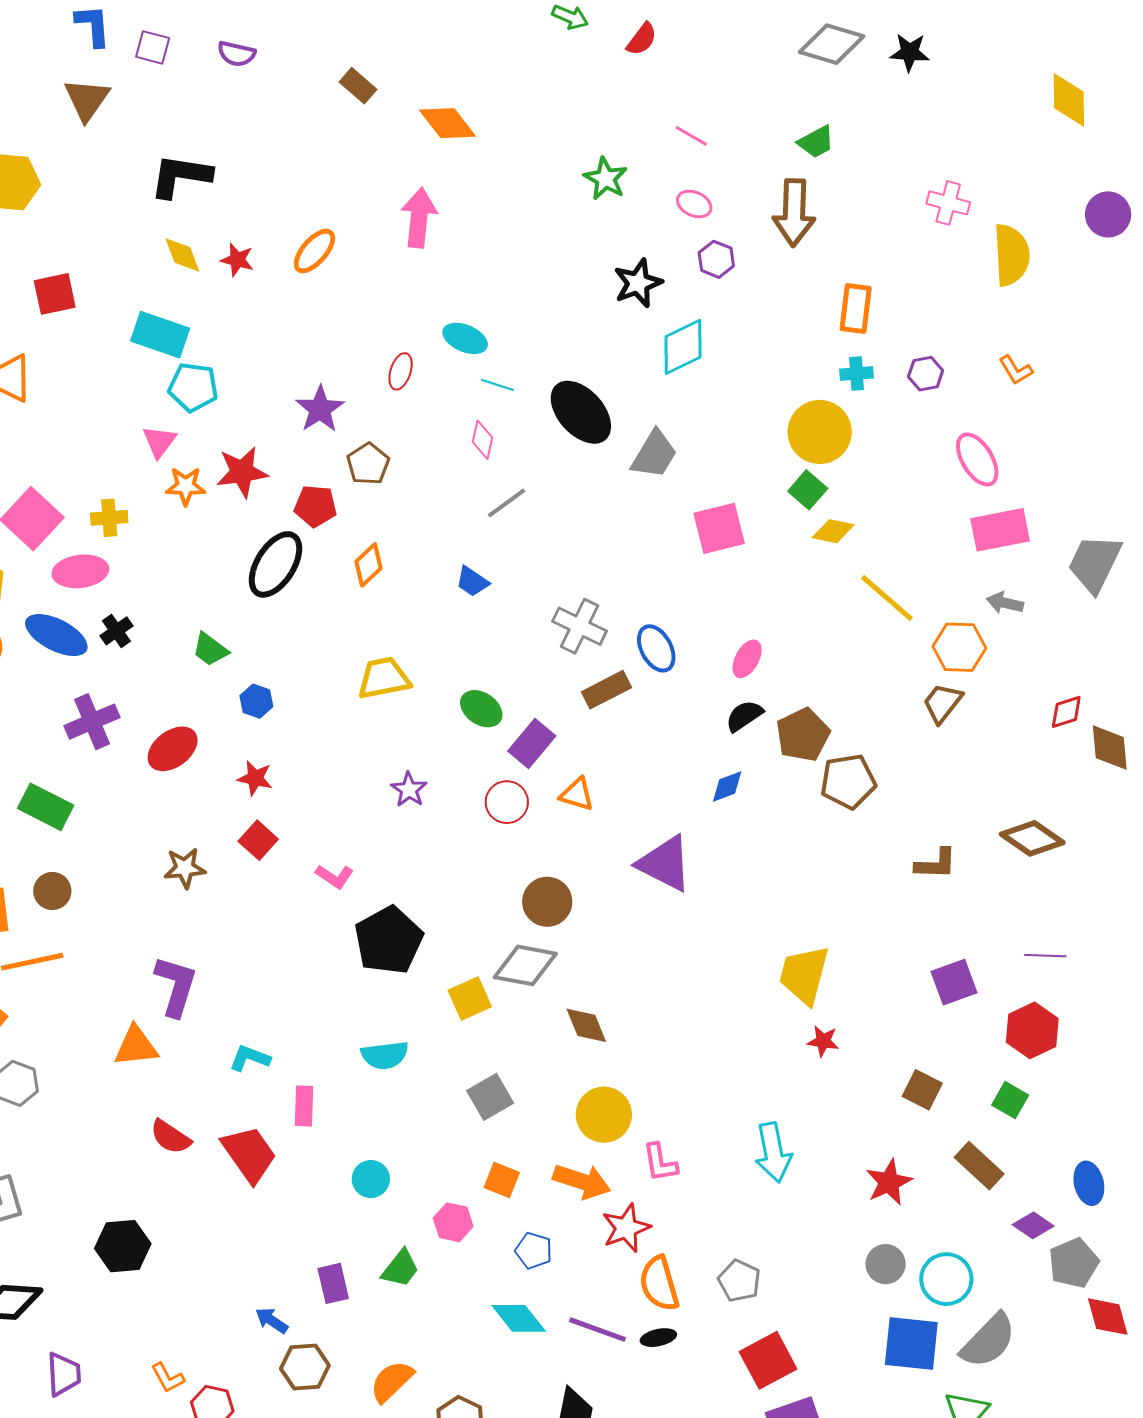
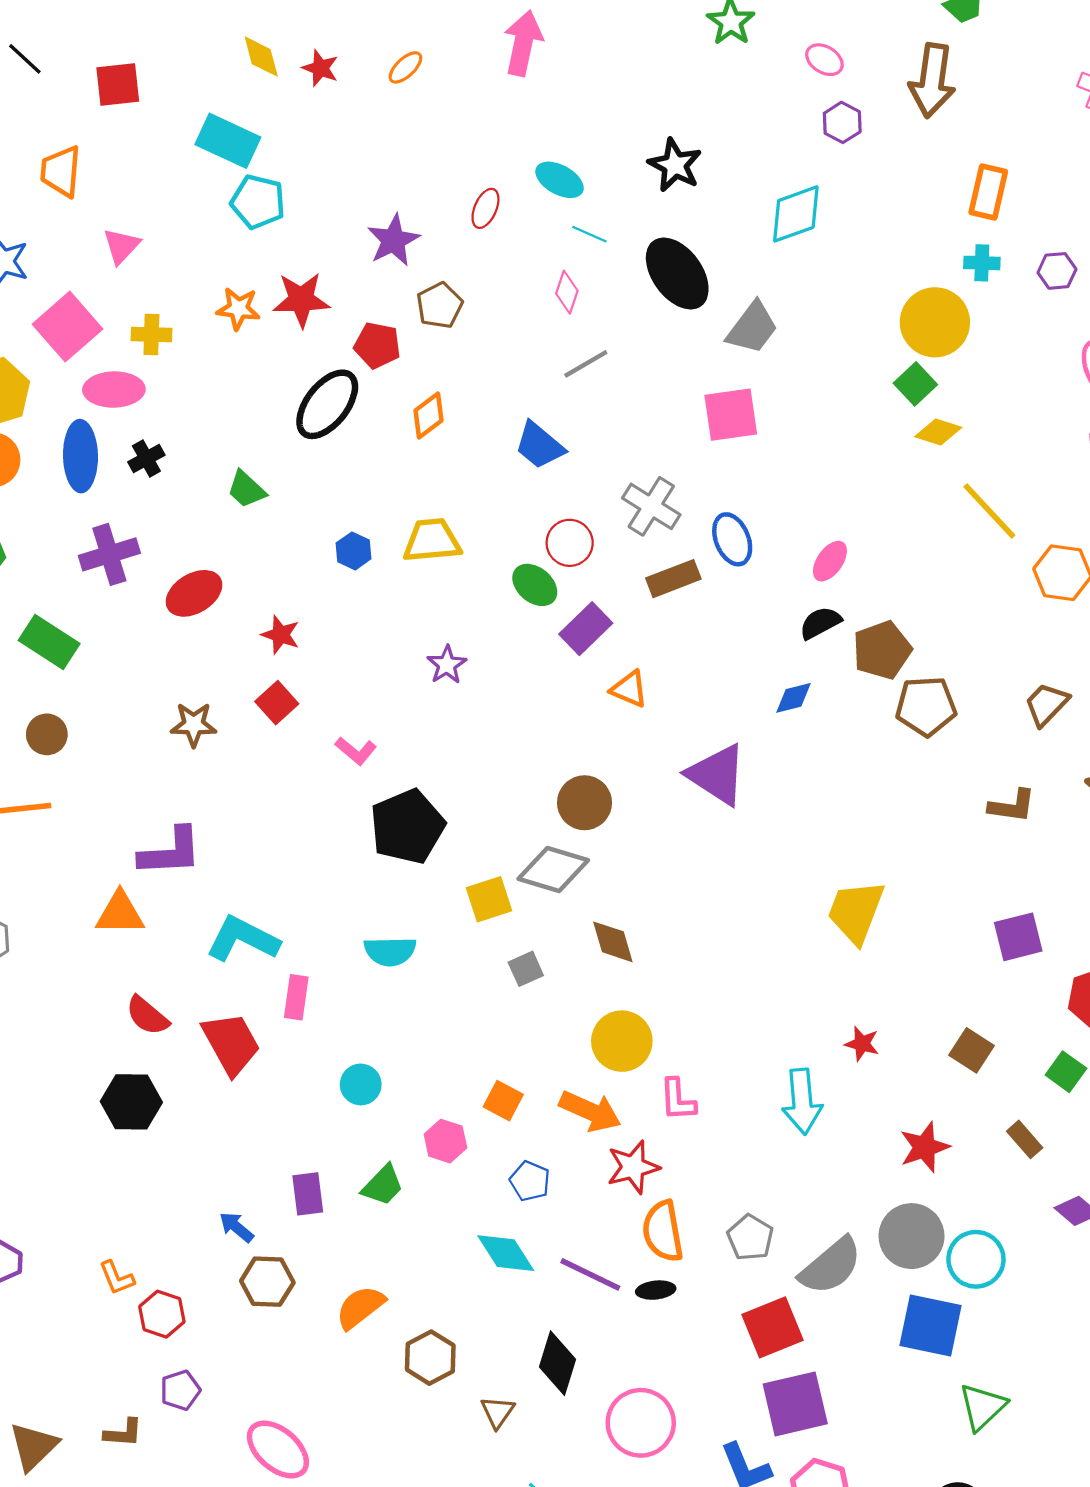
orange ellipse: (314, 251) -> (405, 67), size x0.7
black star: (638, 283) -> (675, 165), moved, turned -30
pink triangle: (159, 442) -> (121, 246), moved
pink square: (719, 528) -> (731, 415), moved
blue trapezoid: (472, 582) -> (540, 445), size x1.4
blue ellipse: (56, 635) -> (80, 456), turned 56
blue hexagon: (256, 701) -> (354, 551), moved
brown trapezoid: (942, 703) -> (1046, 704), moved
red circle: (507, 802) -> (570, 543), moved
purple L-shape: (176, 986) -> (170, 852), turned 64
red star: (823, 1041) -> (862, 1044), moved
cyan L-shape: (250, 1058) -> (243, 939), size x1.6
gray square: (490, 1097) -> (526, 969), moved, size x0.7
brown rectangle: (979, 1166) -> (1025, 1139), size x0.7
black hexagon: (123, 1246) -> (131, 1102), moved
gray circle: (886, 1264) -> (911, 1236), size x1.5
gray semicircle: (988, 1341) -> (831, 1266), moved

